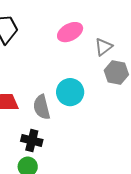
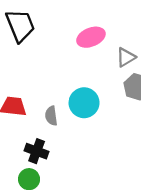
gray semicircle: (42, 107) -> (51, 116), size x0.7

